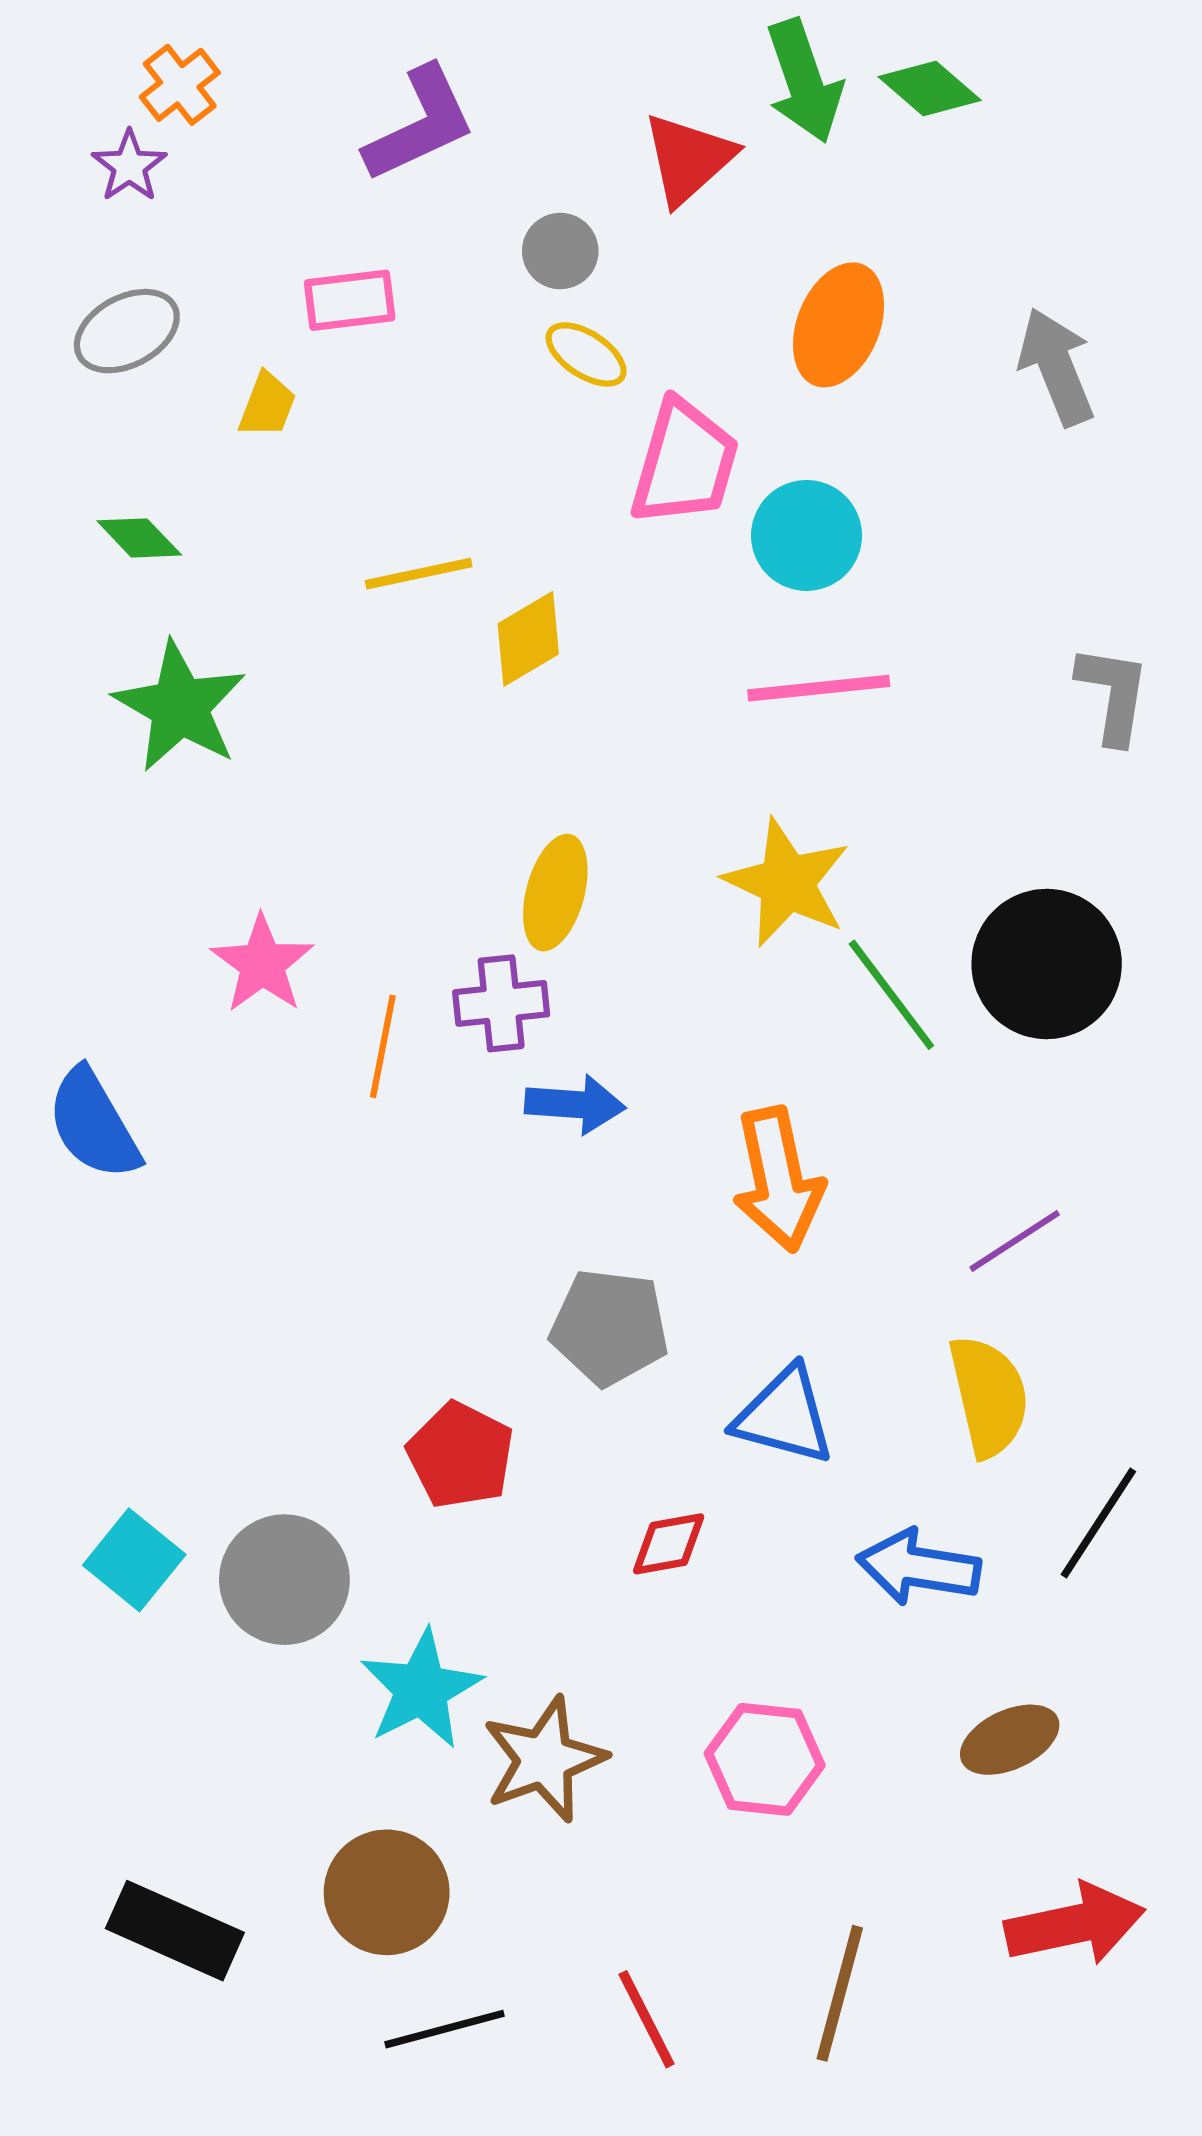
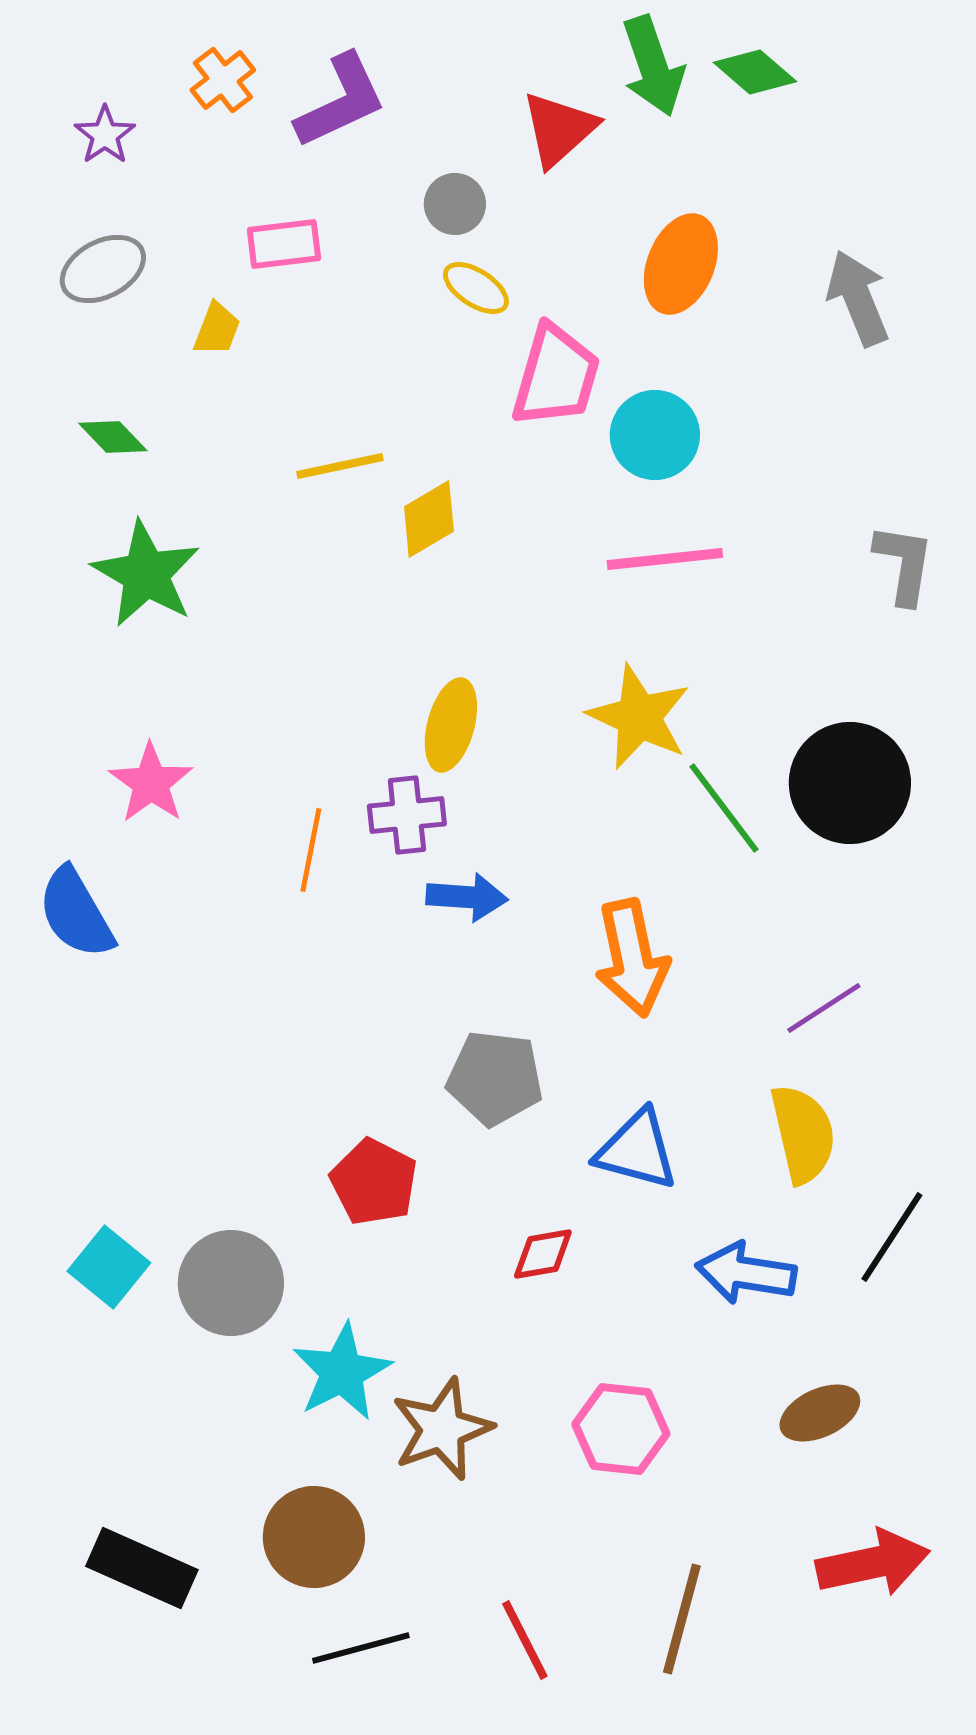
orange cross: (180, 85) -> (223, 80), moved
pink star: (262, 964) -> (151, 783), moved

